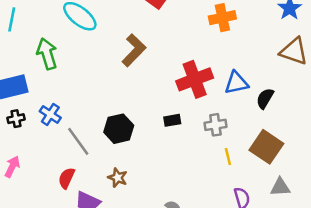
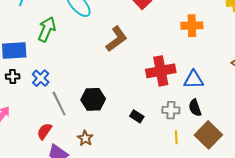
green arrow: (47, 54) -> (47, 29), turned 30
black semicircle: (265, 98) -> (195, 108), moved, turned -60
black rectangle: (172, 120) -> (137, 116), moved, turned 32

